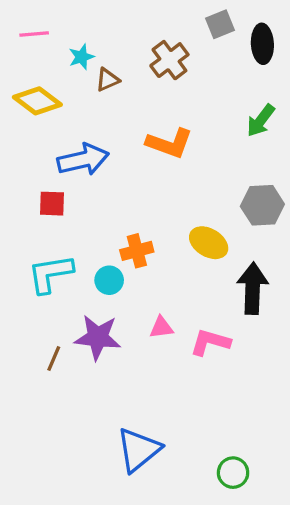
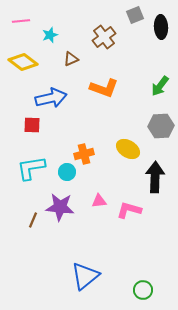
brown triangle: (108, 80) -> (71, 59), moved
green arrow: (261, 120) -> (160, 86), moved

